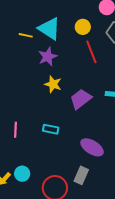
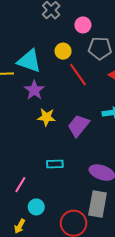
pink line: (15, 130) -> (20, 185), moved, turned 42
cyan circle: (22, 174) -> (36, 207), moved
gray rectangle: (81, 175) -> (98, 204), size x1.4

